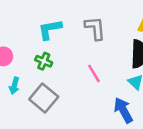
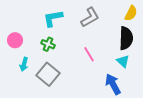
gray L-shape: (95, 28) -> (90, 17), turned 65

